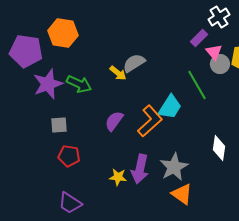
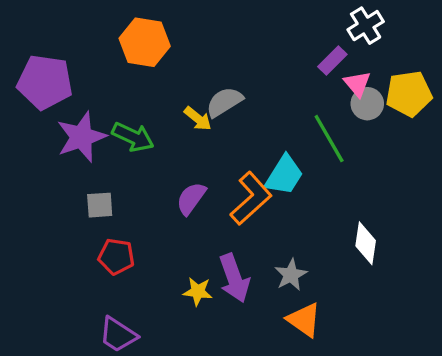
orange hexagon: (63, 33) -> (145, 42), moved
gray star: (174, 167) -> (291, 275), size x0.7
purple arrow: (140, 169) -> (234, 278), turned -32

